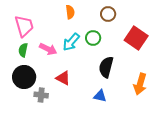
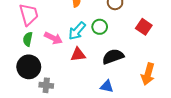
red square: (136, 38) -> (144, 27), size x0.7
black semicircle: (106, 67) -> (113, 57), turned 55
red triangle: (63, 78) -> (78, 55), moved, turned -35

